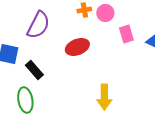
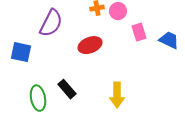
black rectangle: (34, 70) -> (67, 89), moved

